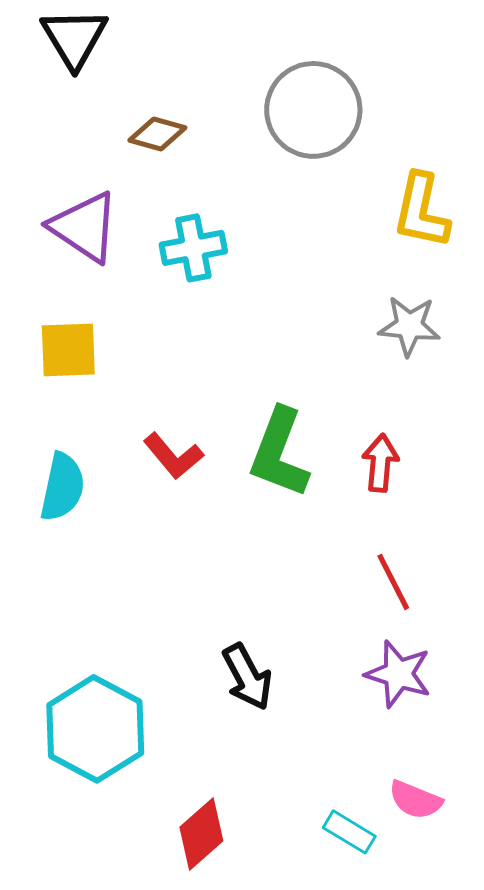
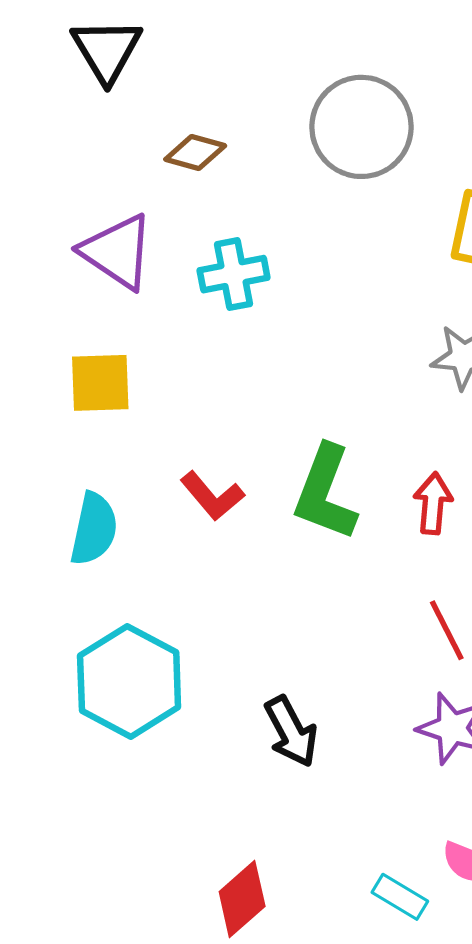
cyan hexagon: (95, 729) -> (129, 681), moved

